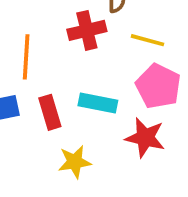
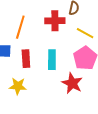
cyan rectangle: (98, 103) -> (52, 60), turned 66
yellow star: (75, 162) -> (18, 86), moved

